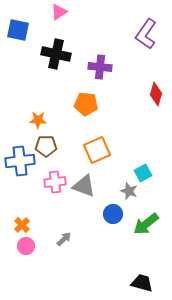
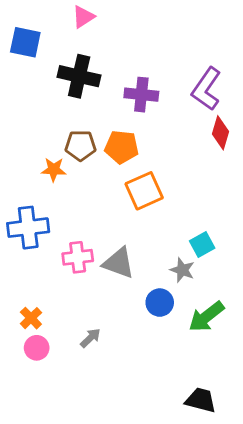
purple L-shape: (146, 34) -> (206, 89), moved
brown pentagon: (46, 146) -> (80, 146), moved
orange square: (97, 150) -> (144, 191), moved

